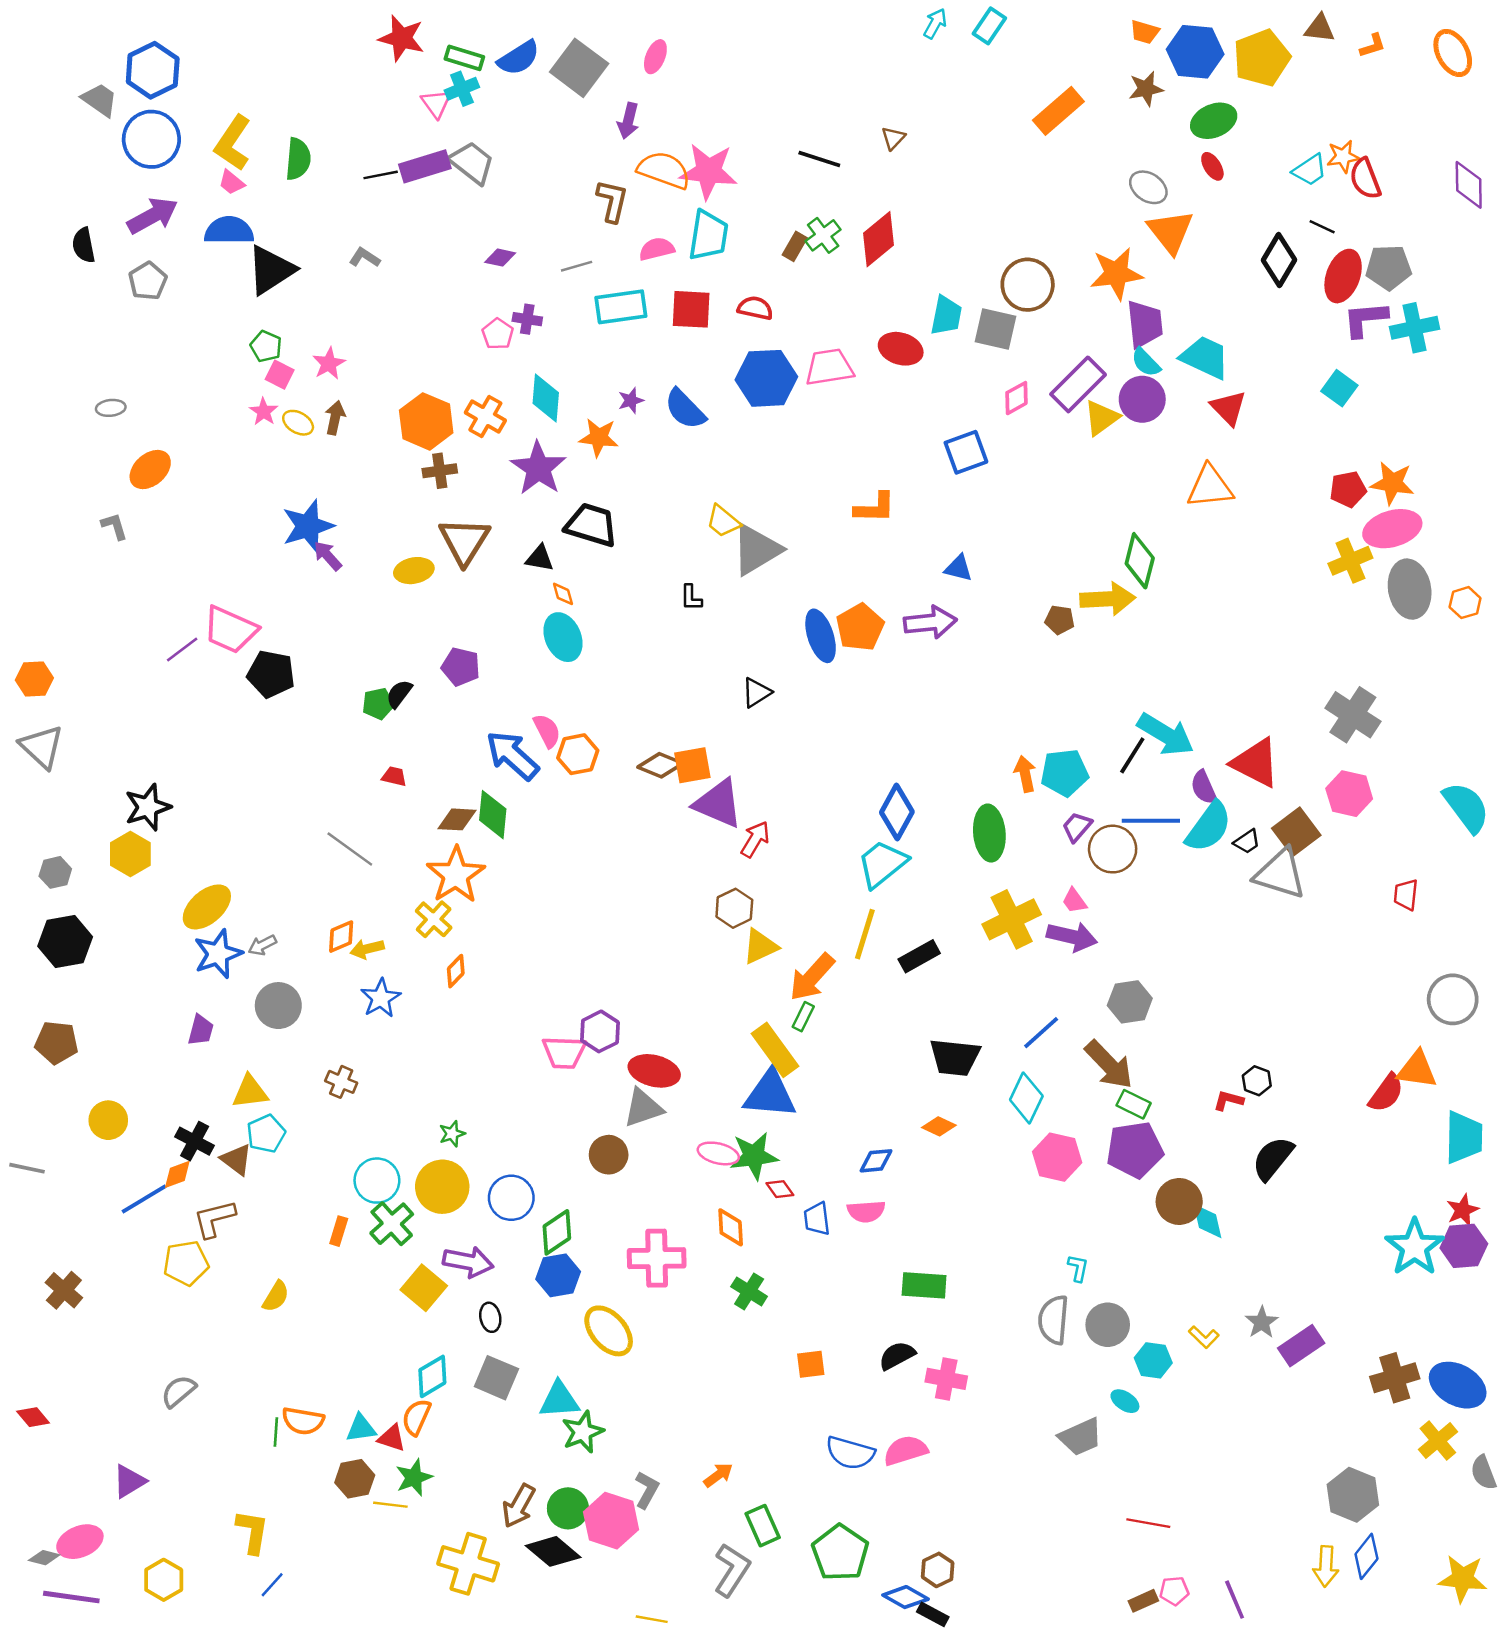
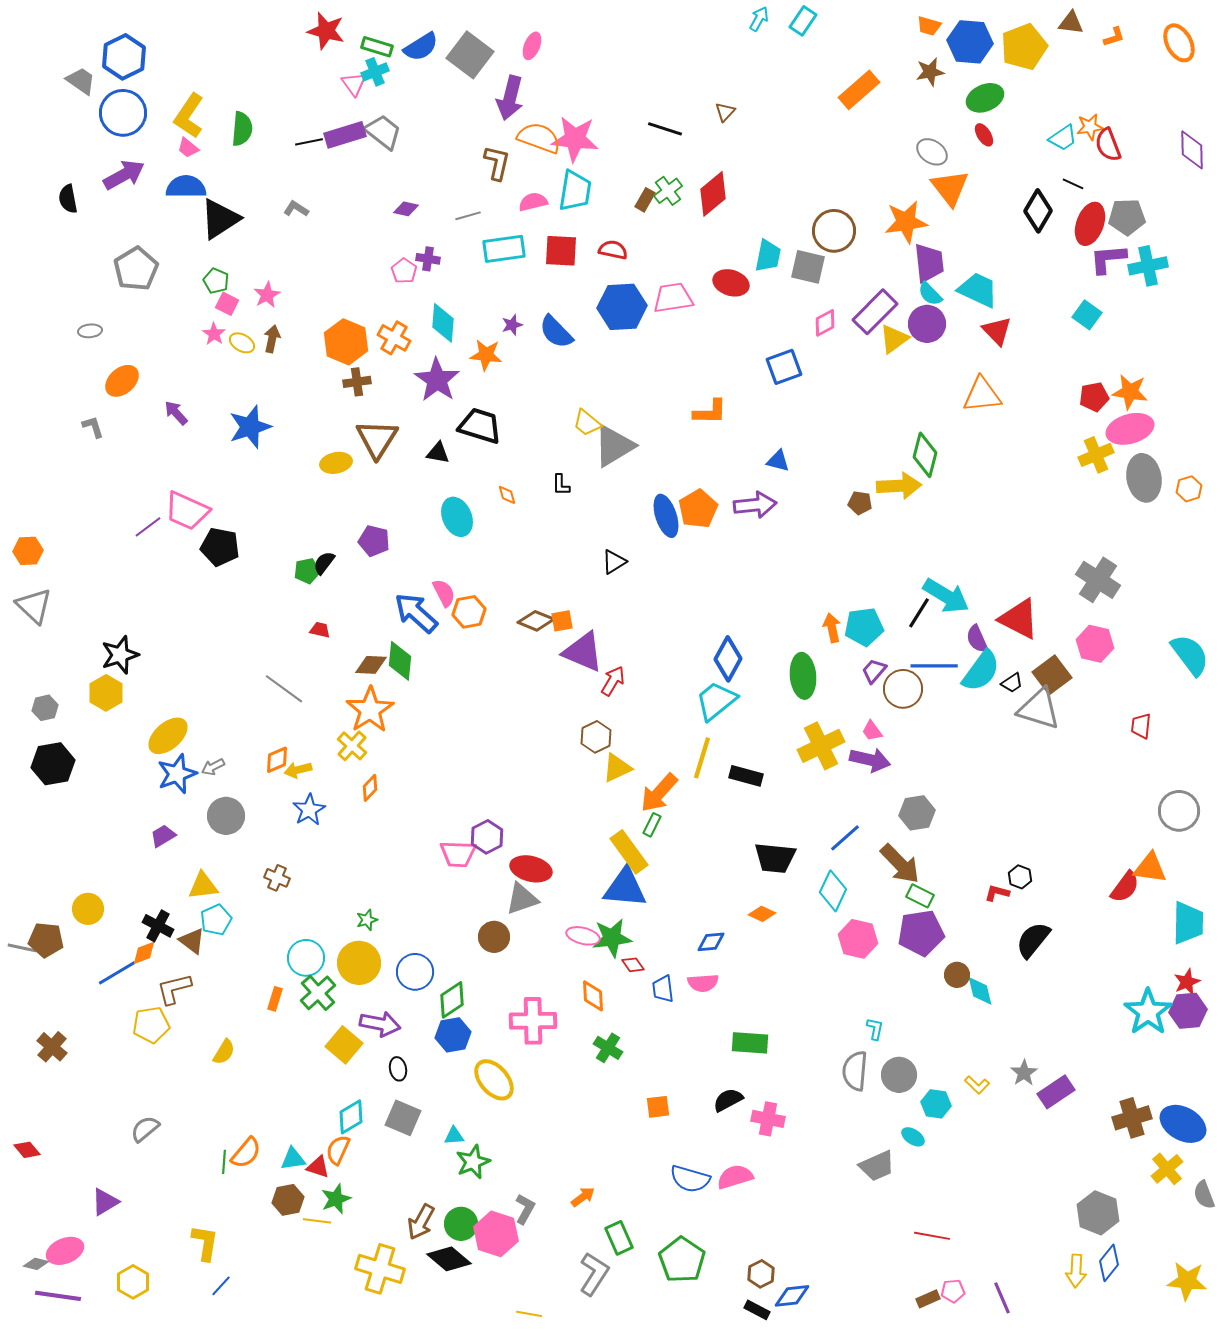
purple arrow: (628, 121) -> (510, 98), size x1.5
gray pentagon: (148, 281) -> (136, 269), moved, size x1.4
purple arrow: (328, 556) -> (176, 413), moved
orange diamond: (563, 594) -> (507, 495), moved
orange square: (692, 765) -> (562, 621), size x0.7
black rectangle: (919, 956) -> (746, 776), turned 44
purple trapezoid: (201, 1030) -> (163, 836), turned -136
brown pentagon: (57, 1043) -> (46, 940), moved
brown circle: (1179, 1201) -> (957, 975), size x0.7
cyan triangle: (559, 1400) -> (454, 1136), size x0.6
orange semicircle: (303, 1421) -> (246, 1153), turned -60
blue diamond: (906, 1597) -> (792, 1296), moved, turned -36

